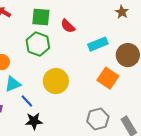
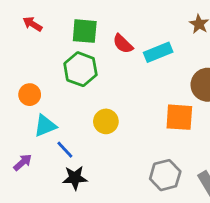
cyan rectangle: (98, 44) -> (158, 52), moved
orange square: (108, 78) -> (179, 117), turned -30
yellow circle: (56, 81) -> (106, 121), size x0.7

